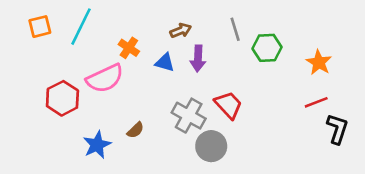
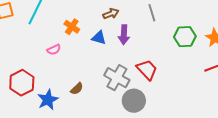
green hexagon: (267, 48) -> (185, 37), moved
pink semicircle: (105, 78) -> (54, 50), size x0.5
red hexagon: (62, 98) -> (22, 83), moved

